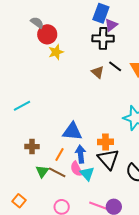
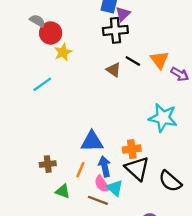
cyan line: (22, 106) -> (42, 84), moved
green triangle: (42, 171) -> (63, 191), turned -40
brown line: (57, 172) -> (98, 200), moved

